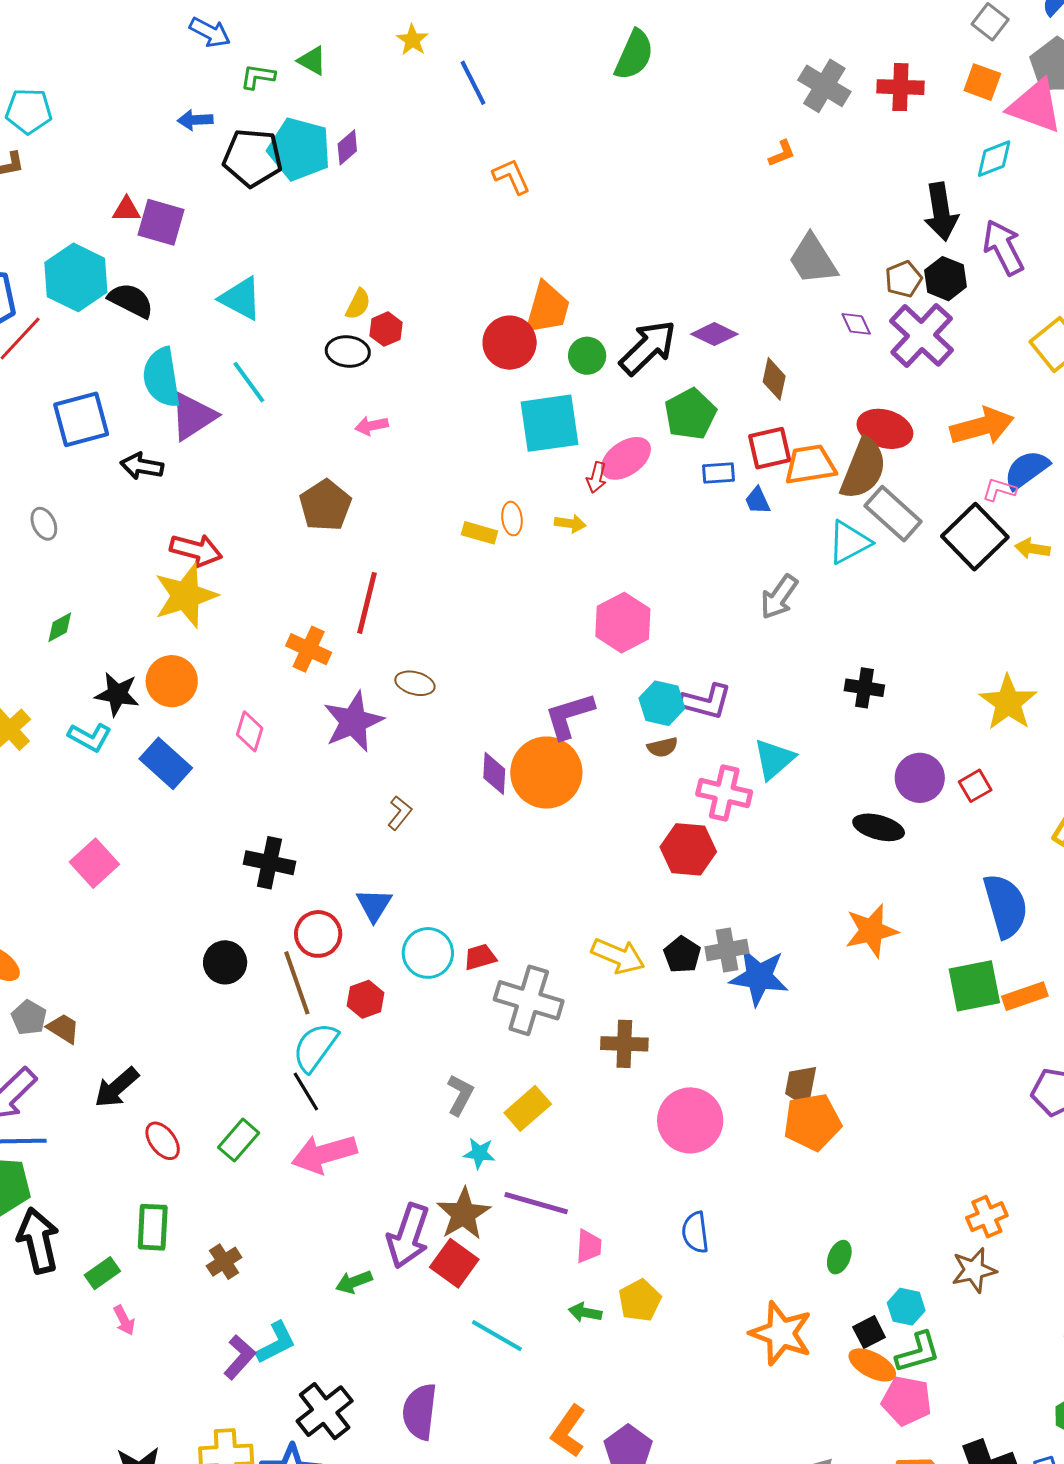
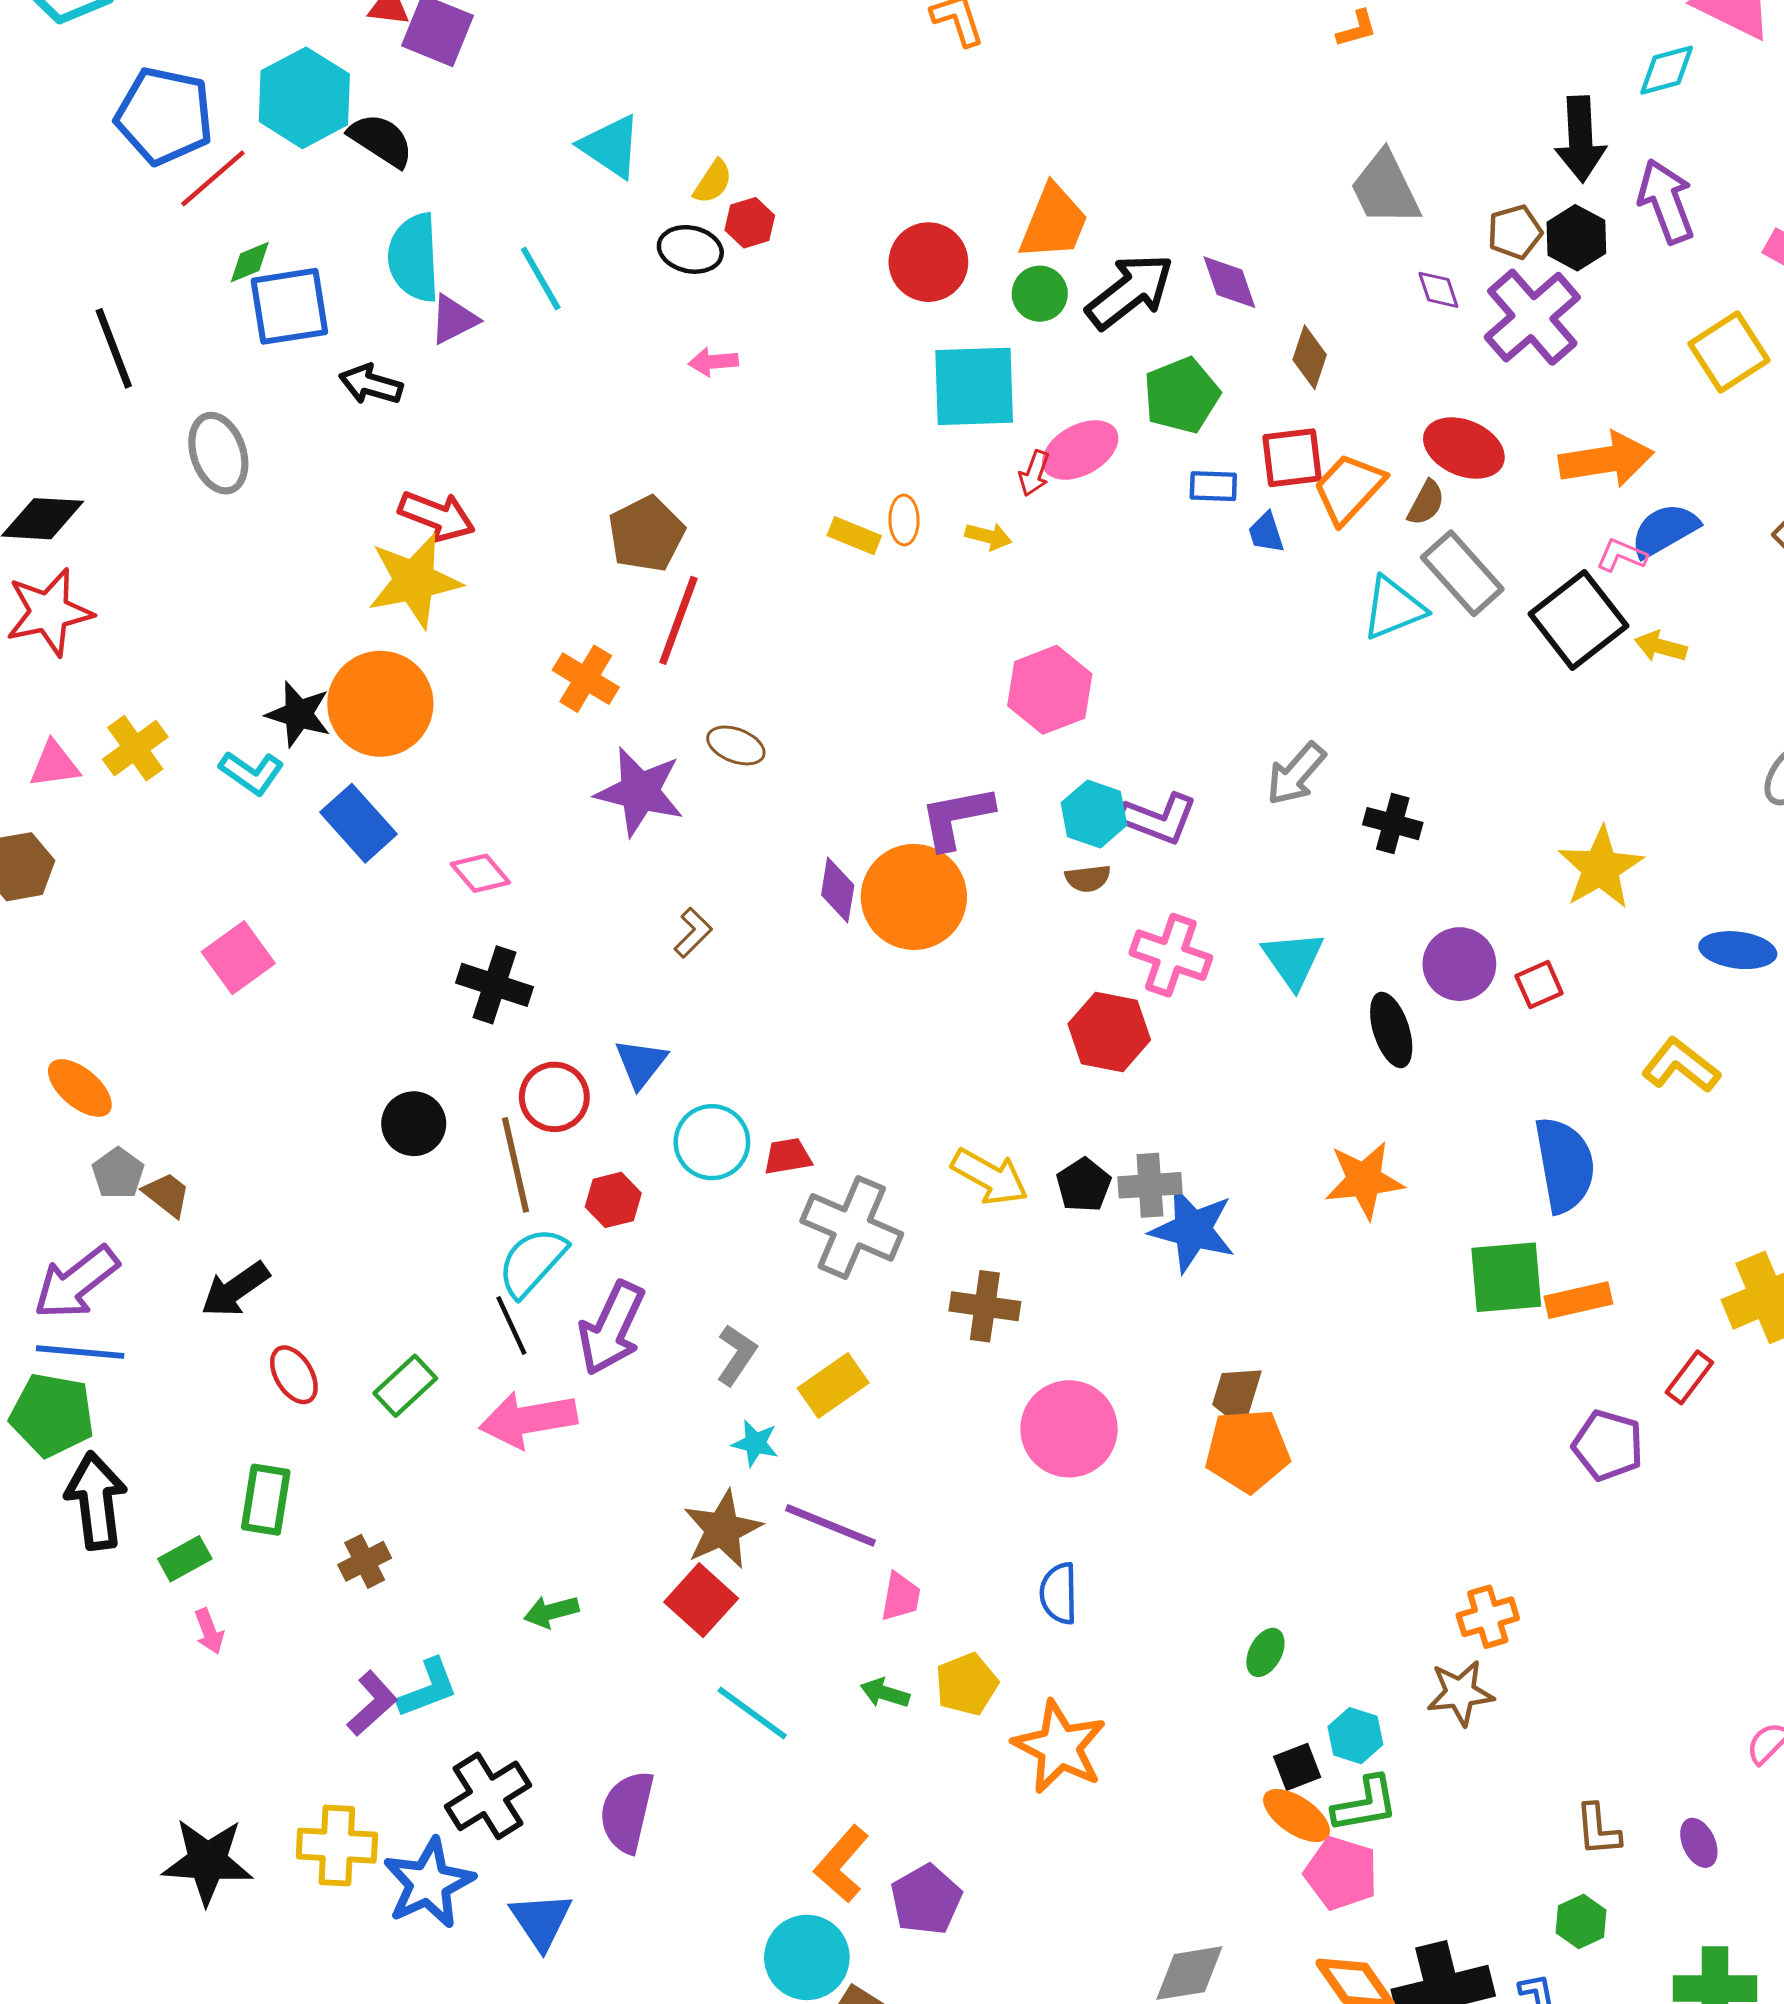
cyan triangle: (241, 298) -> (611, 146), moved
orange trapezoid: (547, 308) -> (1054, 222), moved
purple diamond: (714, 334) -> (1229, 282), turned 39
purple triangle: (193, 416) -> (454, 320), size x0.7
orange trapezoid: (810, 465) -> (1349, 488), turned -44
brown semicircle: (863, 469) -> (1426, 503), size x0.5
brown pentagon: (325, 505) -> (646, 534), moved
gray ellipse: (44, 524) -> (218, 453), size x1.6
gray arrow: (779, 597) -> (1296, 774), moved
green diamond: (60, 627) -> (250, 262), moved
orange circle: (172, 681) -> (380, 704), size x1.4
purple star: (353, 722) -> (640, 792), turned 30
pink diamond: (250, 731) -> (480, 873), moved, turned -63
cyan triangle: (774, 759) -> (1293, 960), moved, turned -30
black ellipse: (879, 827) -> (1391, 1030), turned 51
purple arrow: (408, 1236) -> (612, 1328), moved
orange star: (781, 1333) -> (1060, 1747), moved

